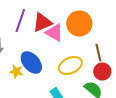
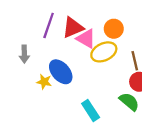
orange circle: (79, 24) -> (114, 29), size x0.7
yellow ellipse: (70, 66) -> (104, 52), moved

